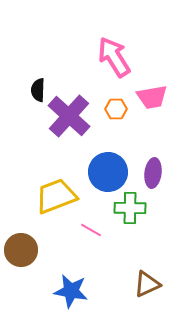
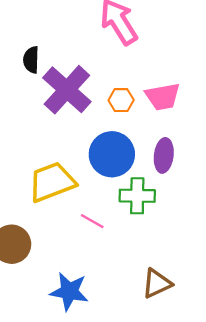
pink trapezoid: (152, 97) -> (163, 97), moved
orange hexagon: (116, 109) -> (121, 100), moved

